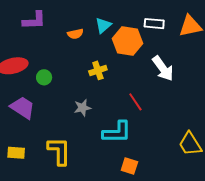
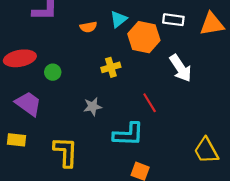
yellow rectangle: (16, 153) -> (16, 140), moved

